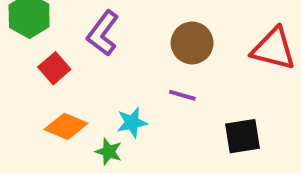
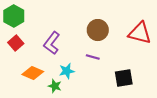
purple L-shape: (103, 33) -> (52, 43), moved
red square: (54, 68) -> (16, 43), moved

